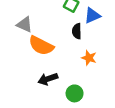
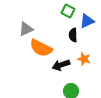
gray triangle: (24, 24) -> (26, 29), turned -49
black arrow: (48, 79) -> (61, 65), moved

